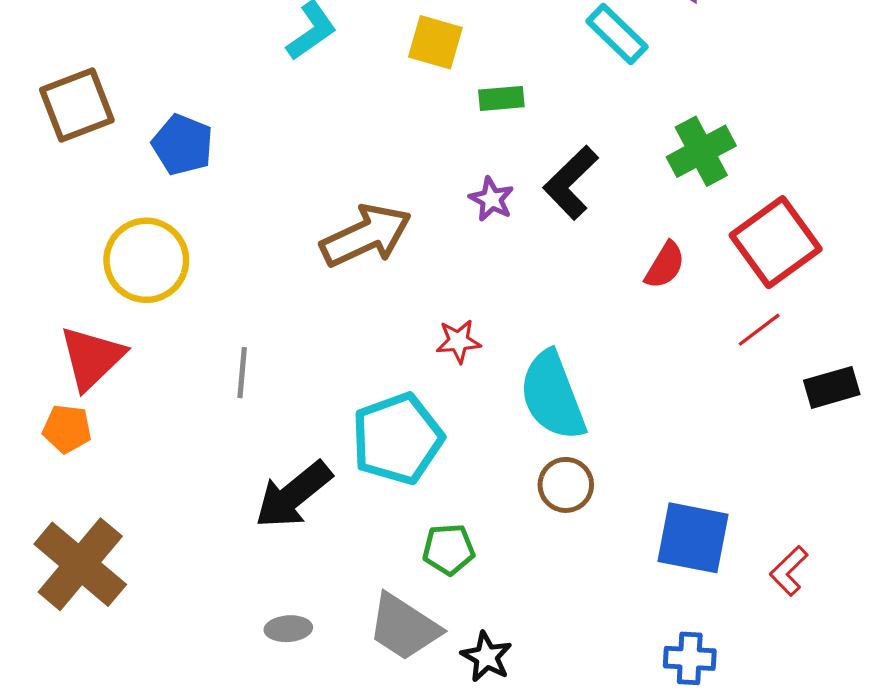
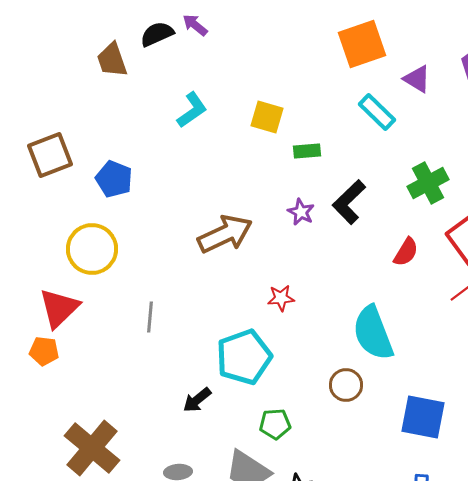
cyan semicircle: (553, 396) -> (373, 333), moved
black arrow: (293, 495) -> (197, 400), moved, size x0.6
brown cross: (80, 564) -> (92, 448), moved

